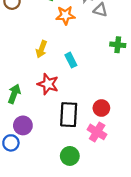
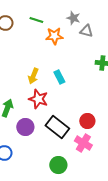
yellow arrow: (41, 49) -> (33, 76), moved
black rectangle: (69, 115) -> (57, 127), turned -55
purple circle: (23, 125) -> (25, 127), moved

